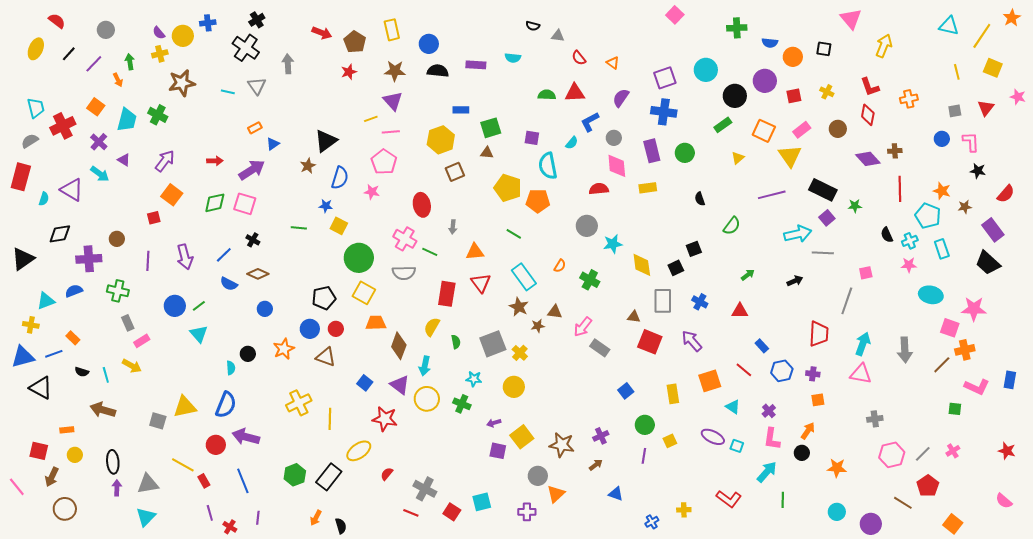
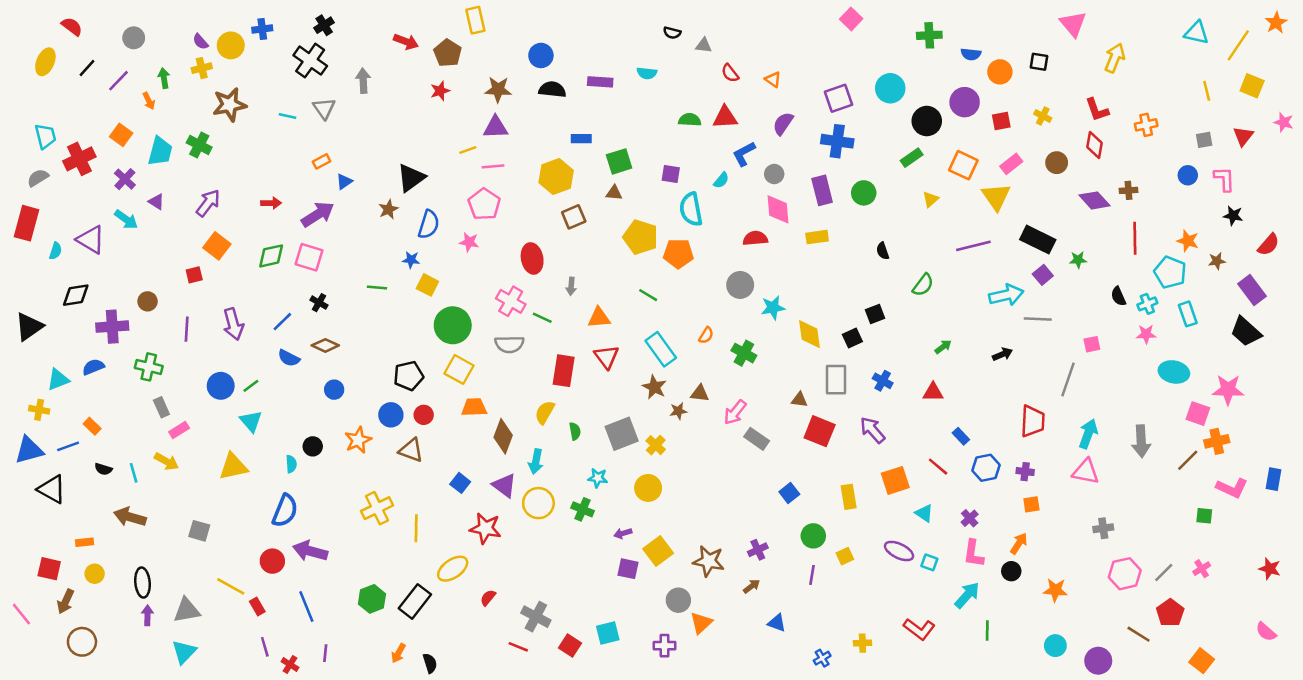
yellow rectangle: (392, 30) -> (475, 20), moved
purple triangle: (393, 101) -> (496, 127), turned -50
yellow triangle: (185, 407) -> (233, 467), moved

